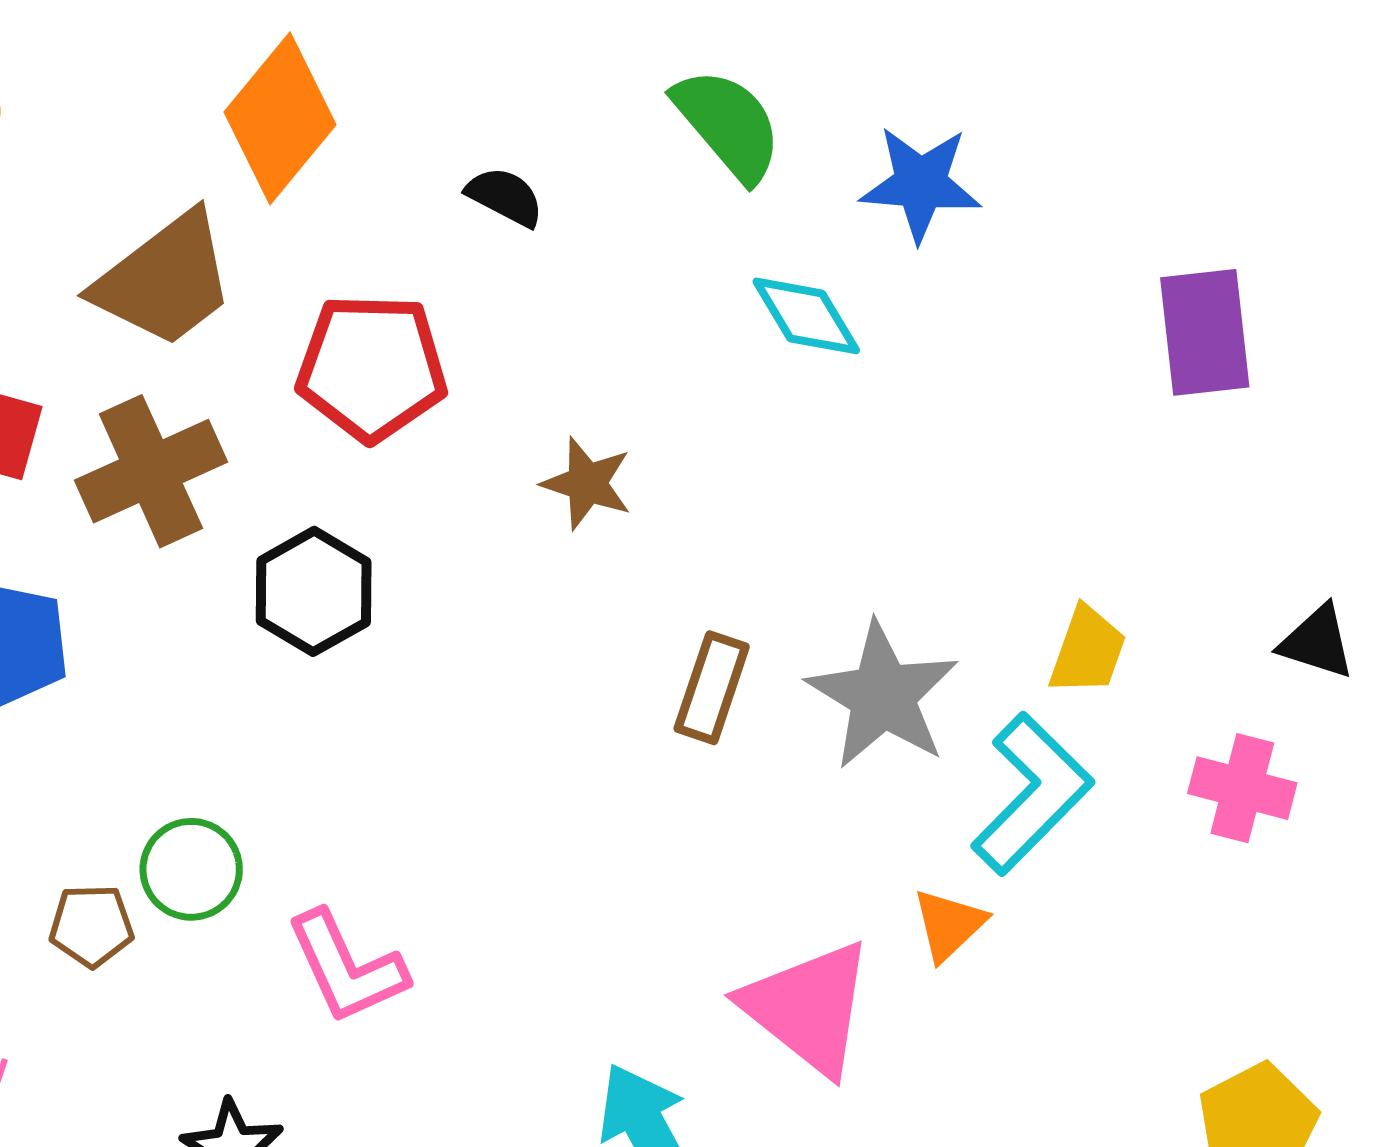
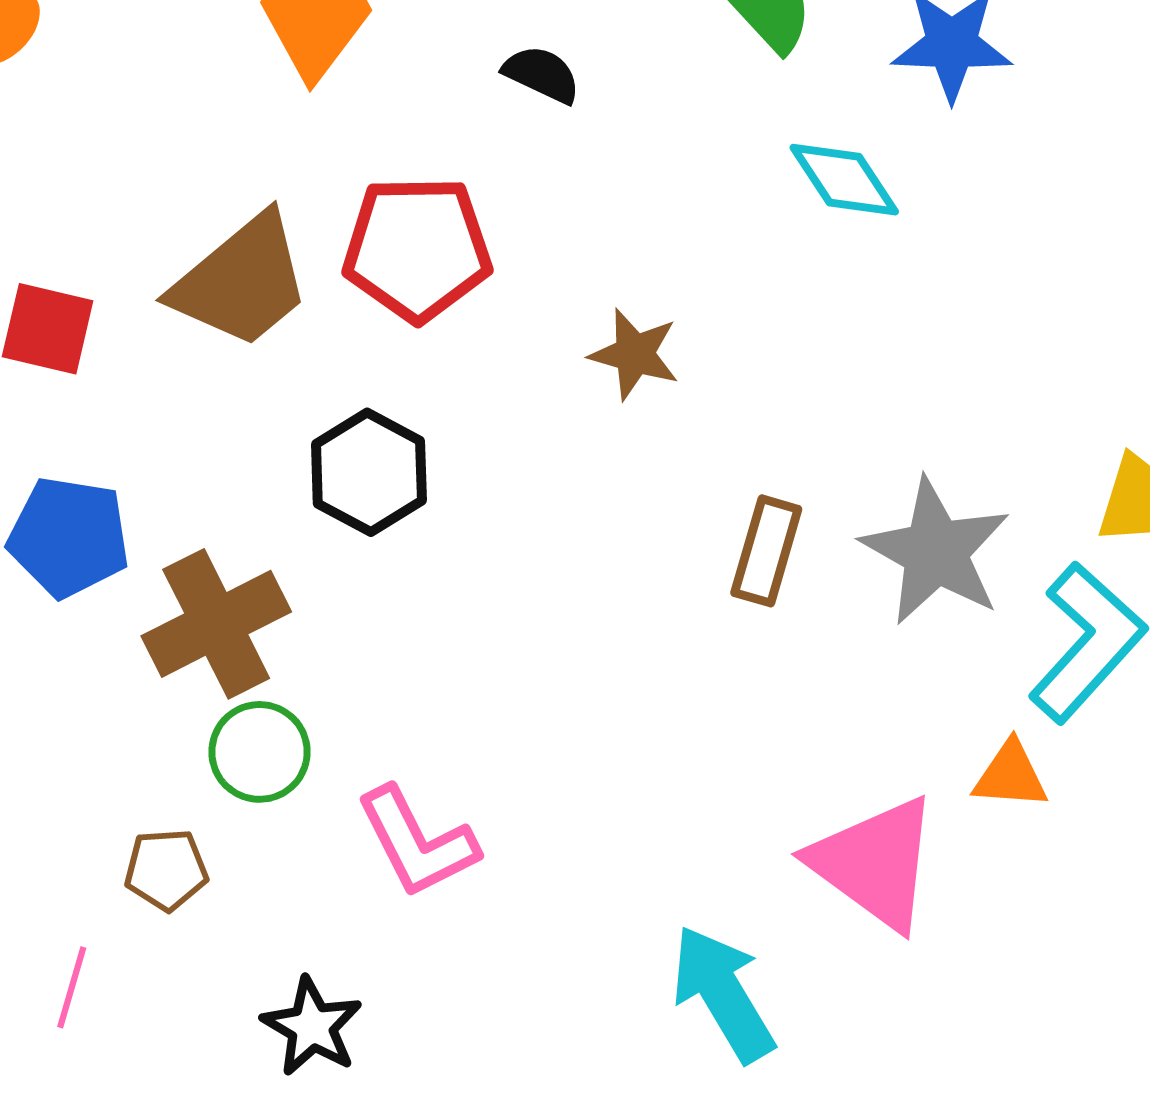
brown trapezoid: (165, 280) -> (241, 281), moved
brown cross: (151, 471) -> (216, 624), moved
orange triangle: (949, 925) -> (1011, 775), turned 50
brown pentagon: (91, 926) -> (166, 870), moved

